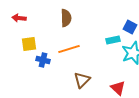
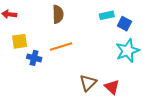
cyan rectangle: (113, 40) -> (107, 15), moved
brown triangle: (82, 80) -> (88, 83), moved

